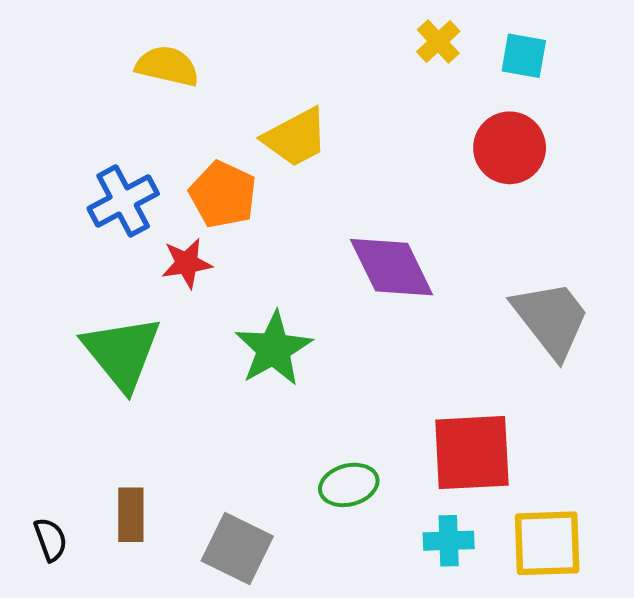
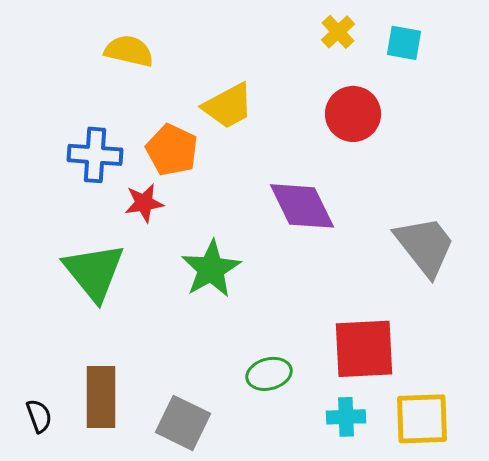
red circle: (510, 148) -> (353, 114), moved
blue cross: (123, 201) -> (95, 155), turned 32
brown rectangle: (131, 515) -> (101, 397), size x1.5

